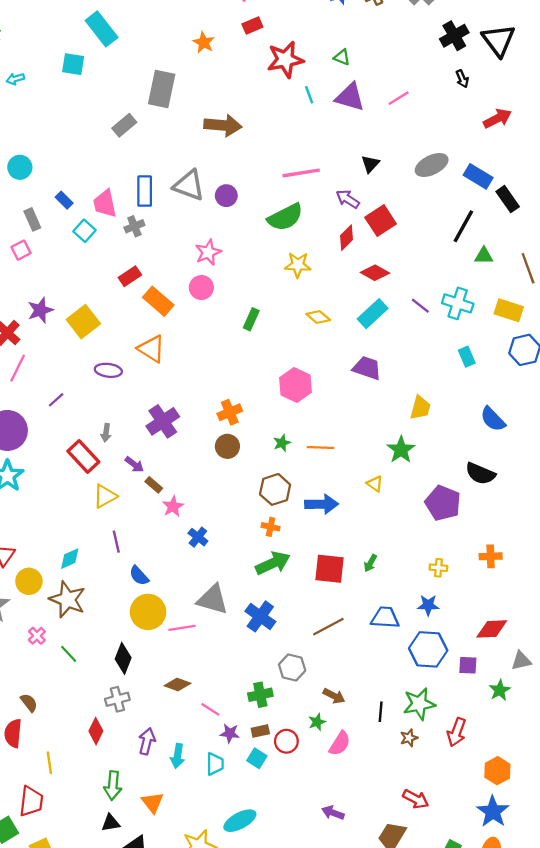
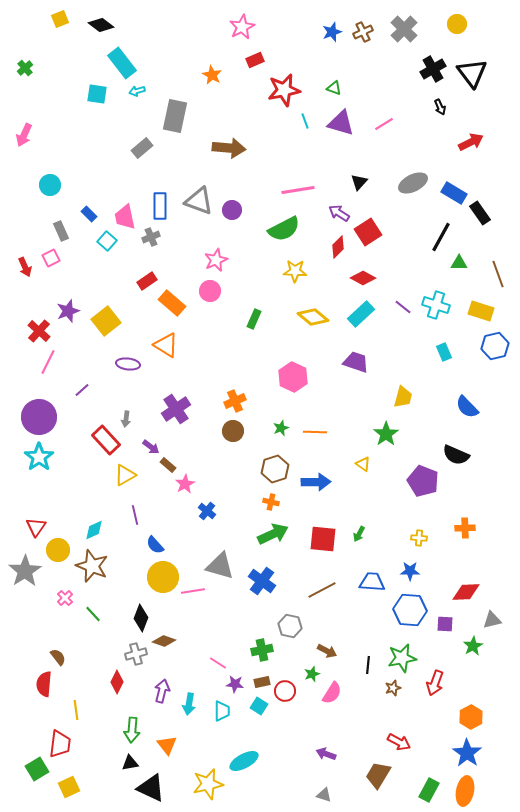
cyan arrow: (15, 79) -> (137, 91), moved
yellow diamond: (318, 317) -> (313, 317), size x1.4
brown diamond: (178, 685) -> (164, 641), moved

